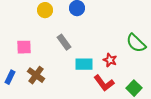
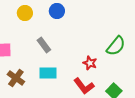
green semicircle: (136, 43) -> (116, 46), turned -95
cyan rectangle: (84, 64) -> (48, 73), moved

